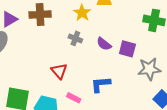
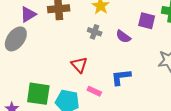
purple square: (127, 49) -> (147, 21), moved

